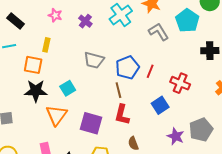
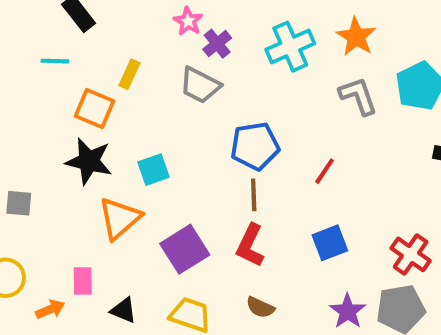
pink star: (55, 15) -> (188, 21), moved
gray trapezoid: (94, 60) -> (200, 85), moved
blue pentagon: (127, 68) -> (255, 146), moved
red cross: (180, 83) -> (411, 254), moved
purple square: (91, 123) -> (185, 249), turned 30
brown semicircle: (133, 143) -> (260, 307), turned -56

